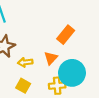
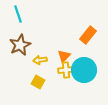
orange rectangle: (66, 35) -> (88, 35), moved
yellow cross: (57, 86) -> (66, 70), moved

